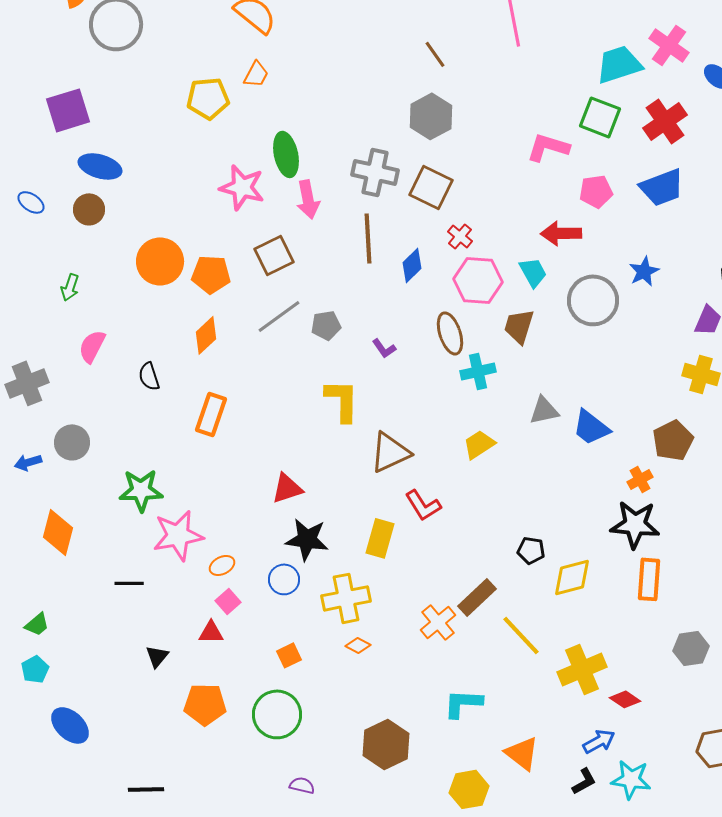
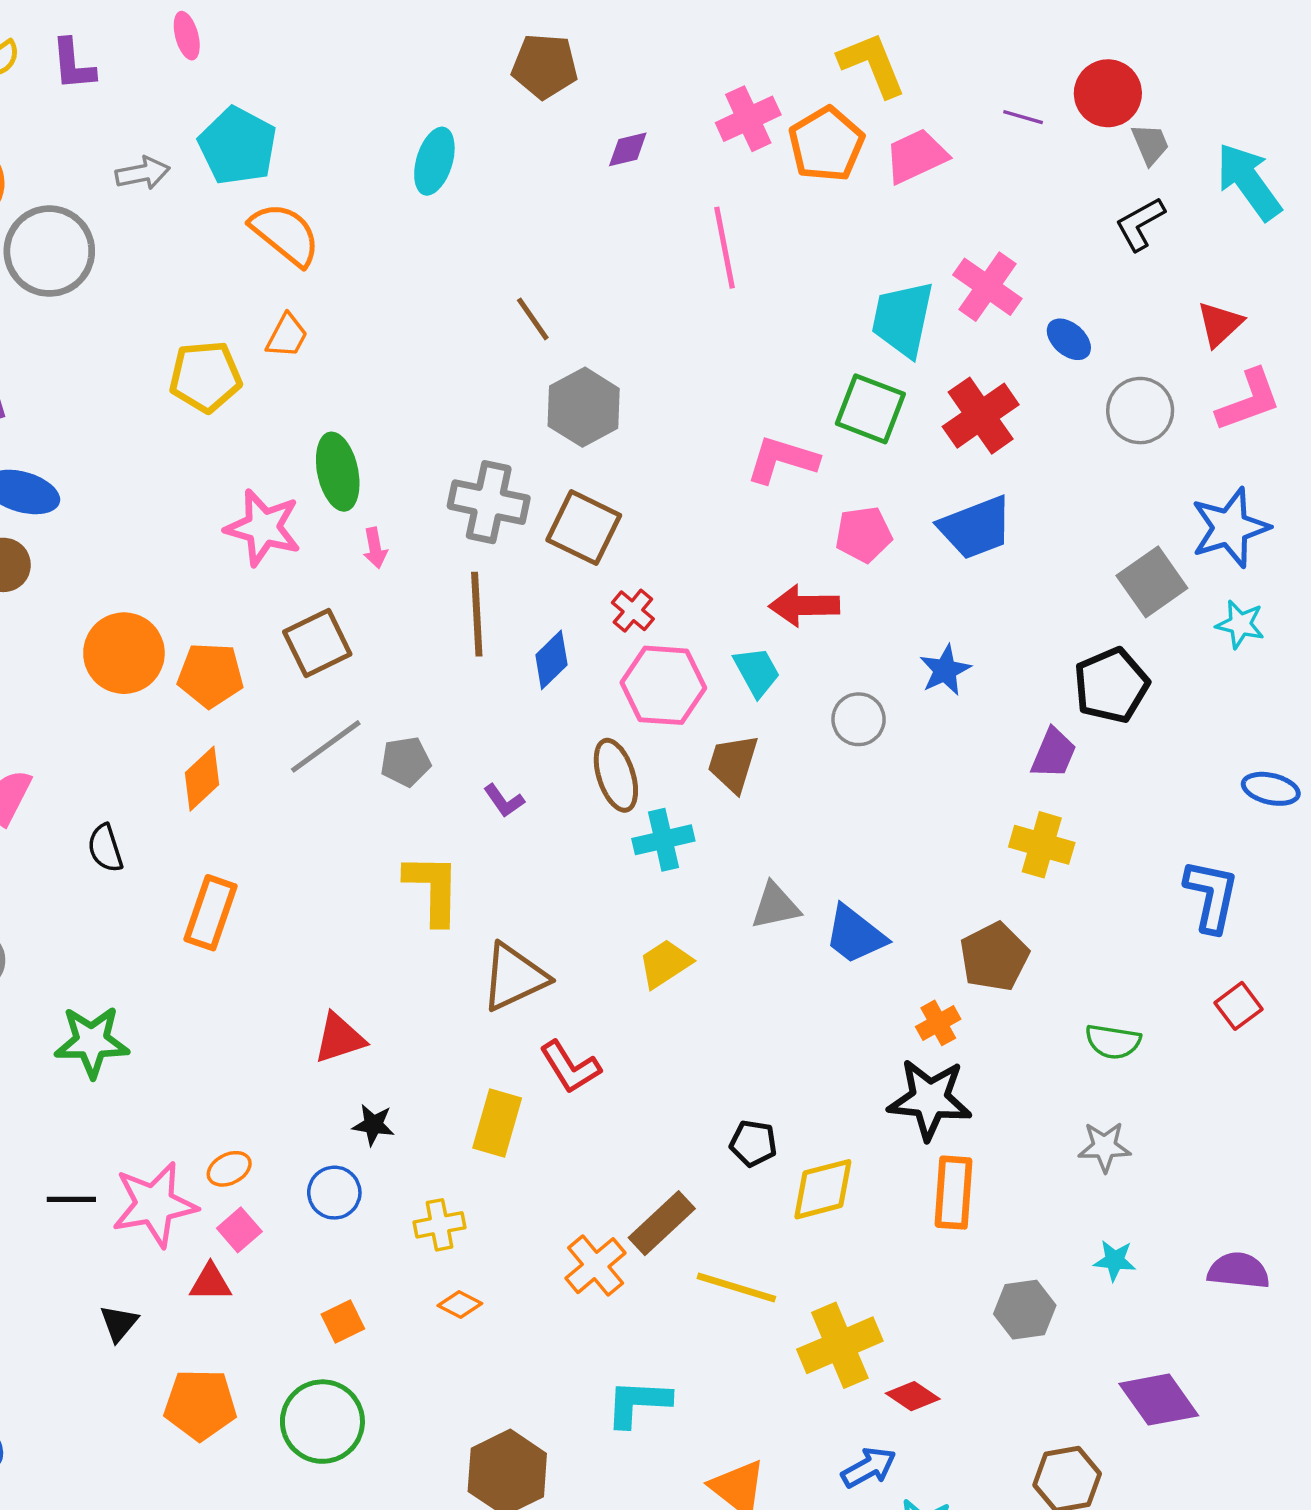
brown line: (435, 54) -> (533, 319), moved
cyan trapezoid: (619, 64) -> (903, 319), turned -60
pink arrow: (308, 199) -> (375, 548), size x0.6
gray circle: (593, 300) -> (859, 719), size x0.6
pink star: (178, 535) -> (155, 1204), moved
black star: (307, 539) -> (373, 1125), size x0.6
yellow cross: (346, 598) -> (439, 1225), size x0.6
yellow line: (521, 635) -> (736, 1288), turned -30

